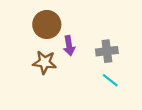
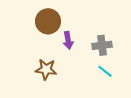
brown star: (45, 62) -> (46, 69), moved

